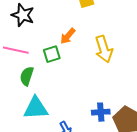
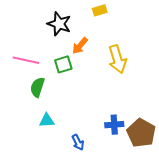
black star: (23, 15) -> (59, 24), moved
cyan triangle: (36, 108) -> (47, 120), size x0.6

